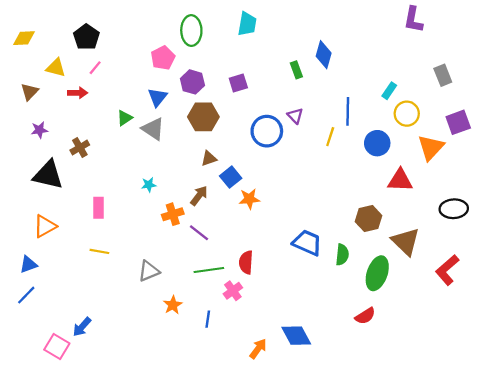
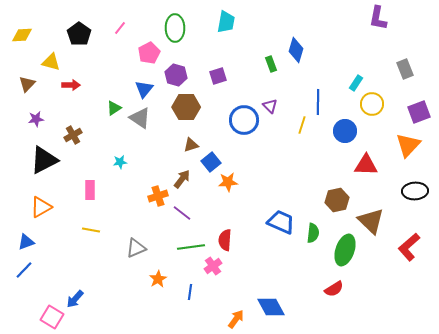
pink line: (95, 68) -> (120, 28), moved
orange triangle: (431, 148) -> (408, 145), moved
black triangle: (48, 175) -> (44, 160), turned -40
cyan star: (149, 185) -> (120, 162), moved

